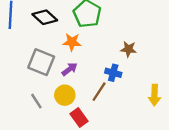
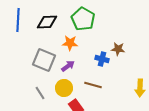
black diamond: (45, 17) -> (47, 22), turned -45
blue cross: (113, 73) -> (102, 59), moved
brown line: (99, 92) -> (93, 85), turned 72

